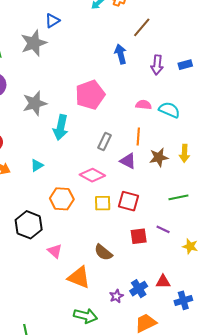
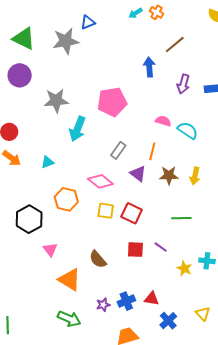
blue cross: (183, 300) -> (168, 321), turned -36

